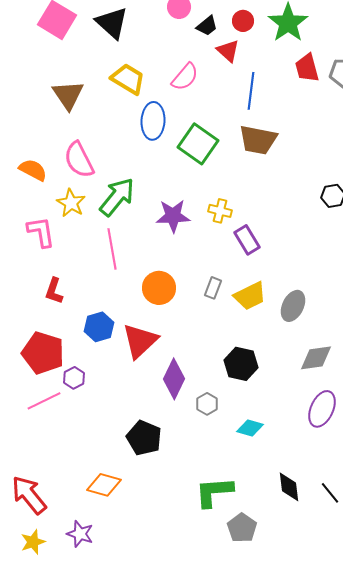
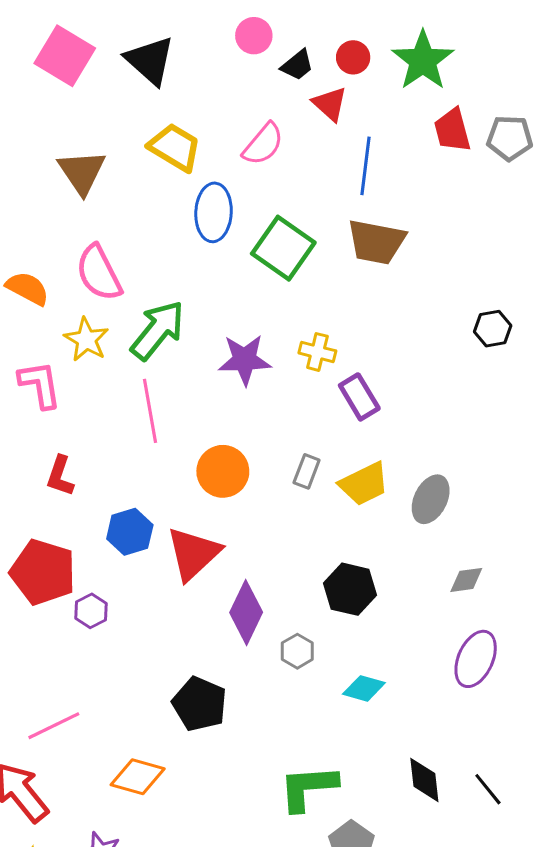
gray diamond: (316, 358) -> (466, 580), size x0.7
pink line: (44, 401) -> (54, 726), moved

